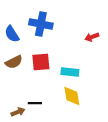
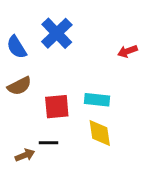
blue cross: (41, 24) -> (57, 33), turned 35
red square: (41, 62) -> (57, 107), moved

